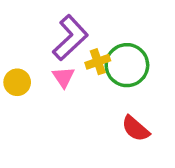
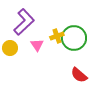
purple L-shape: (70, 38) -> (24, 22), moved

